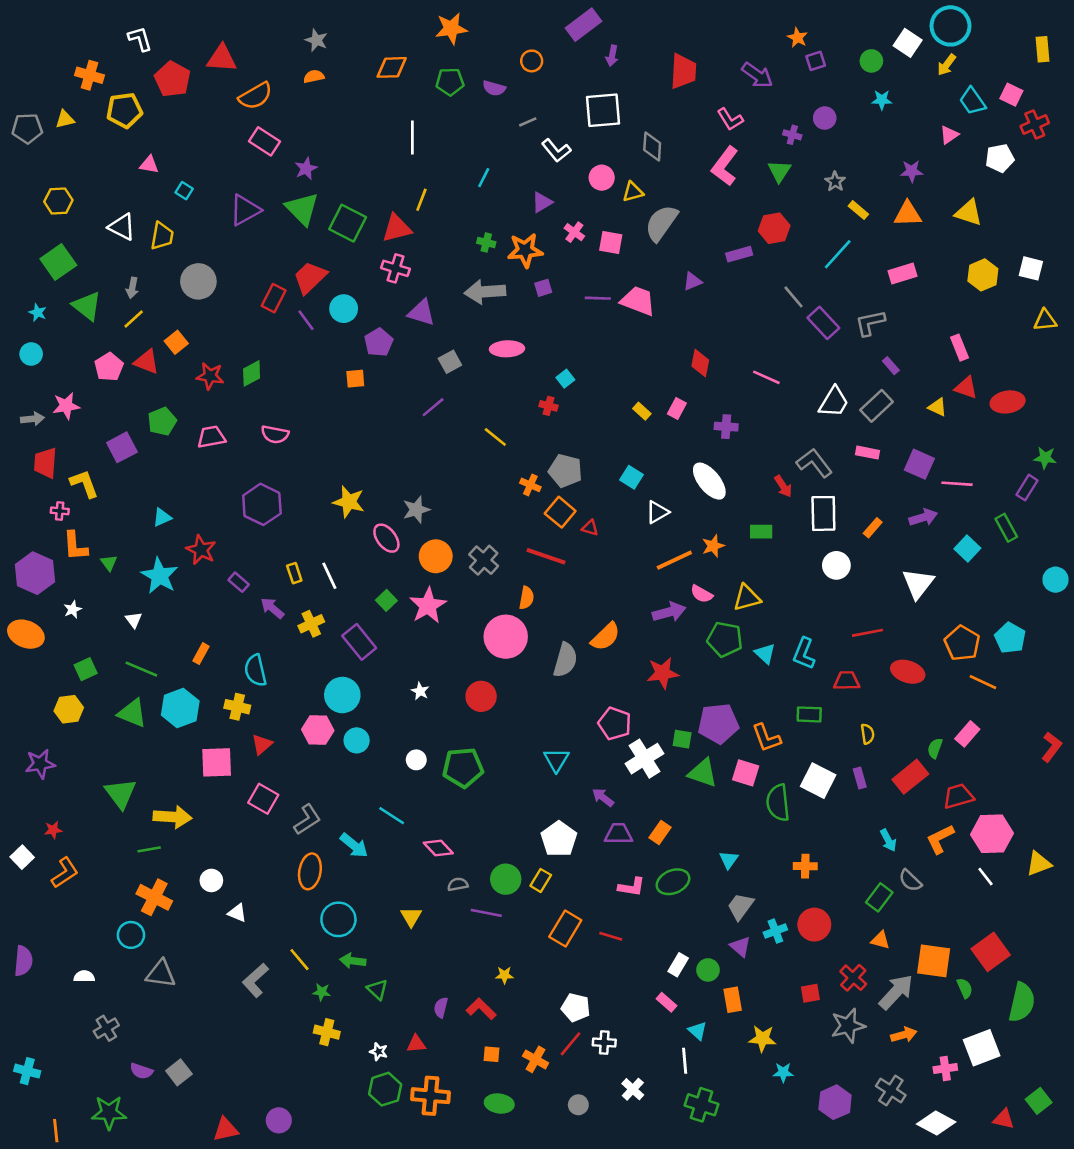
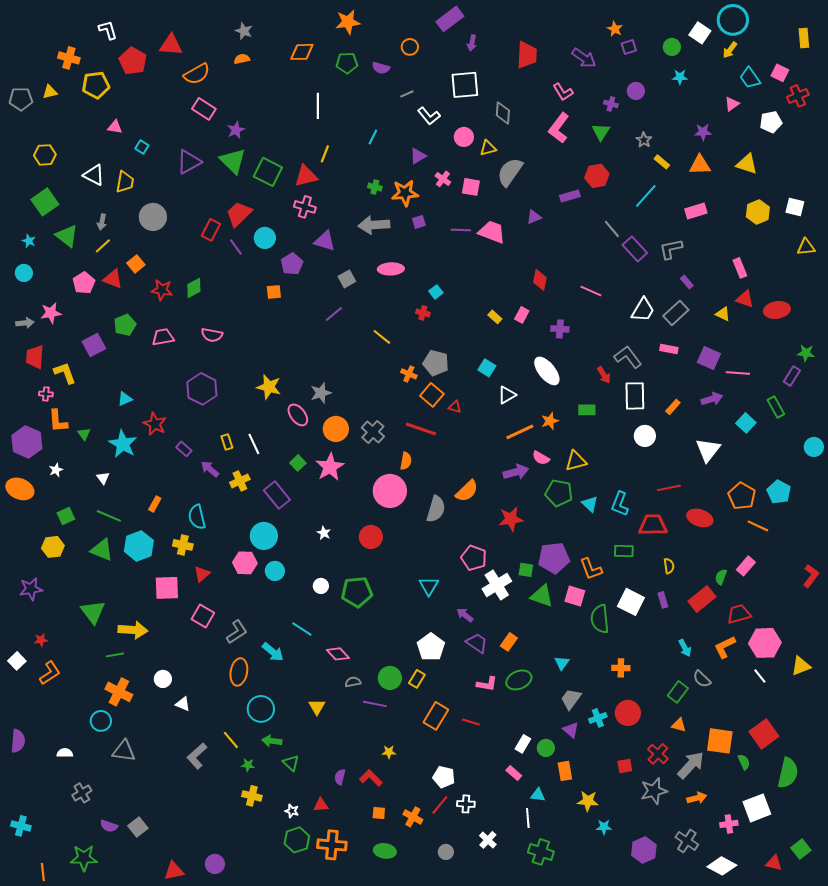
red trapezoid: (847, 681) -> (653, 525), size x1.4
purple trapezoid: (619, 834) -> (477, 643), turned 35
cyan triangle: (698, 1031) -> (538, 795), turned -35

